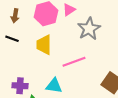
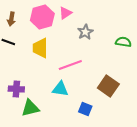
gray star: (89, 29) -> (85, 32), size x0.7
cyan triangle: (54, 86) -> (60, 89), moved

